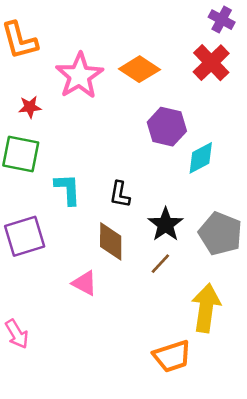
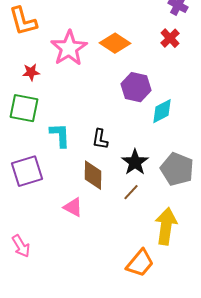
red cross: (211, 63) -> (170, 38), size x0.7
orange trapezoid: (172, 356) -> (140, 263), turned -32

